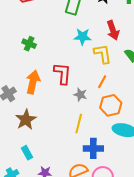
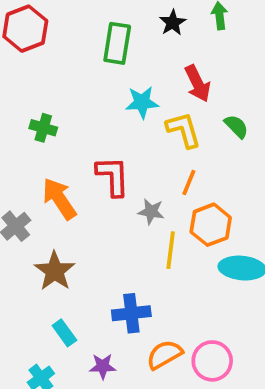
orange arrow: (33, 82) -> (59, 199), turned -40
yellow line: (79, 124) -> (171, 250), moved
blue cross: (93, 148) -> (131, 313), moved

